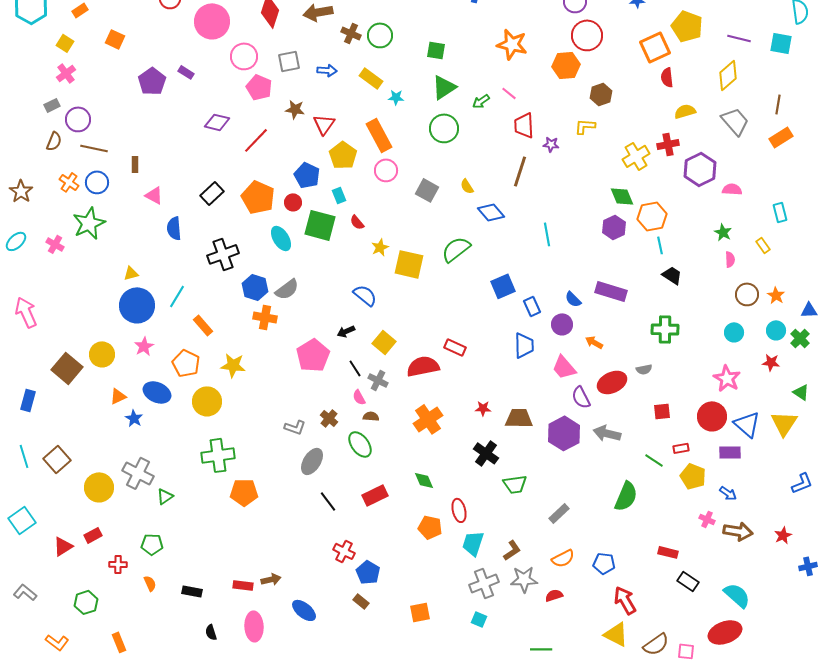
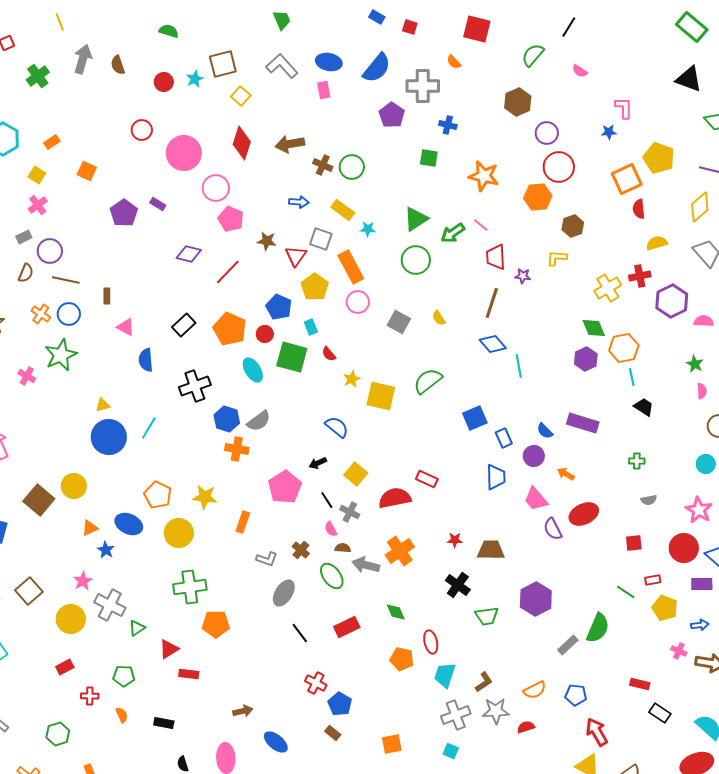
green square: (436, 50) -> (429, 158), moved
gray square: (289, 61) -> (321, 239), moved, turned 30
green arrow: (481, 101) -> (453, 233), size x1.4
blue diamond: (491, 212) -> (493, 344), moved
orange rectangle: (203, 325) -> (243, 522), moved, turned 60
green cross: (665, 329) -> (637, 461), size x0.6
pink star: (144, 346) -> (83, 581), moved
gray semicircle: (644, 369) -> (649, 500), moved
purple hexagon: (564, 433) -> (536, 599), moved
gray arrow: (607, 433) -> (366, 565), moved
blue arrow: (728, 493) -> (700, 625), turned -42
gray rectangle: (559, 513) -> (568, 645), moved
red triangle: (63, 546) -> (169, 649), moved
red rectangle: (243, 585) -> (189, 674), moved

